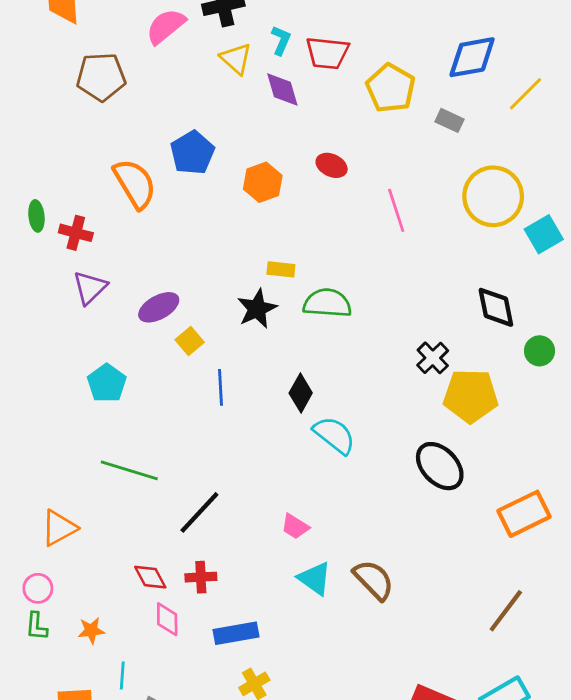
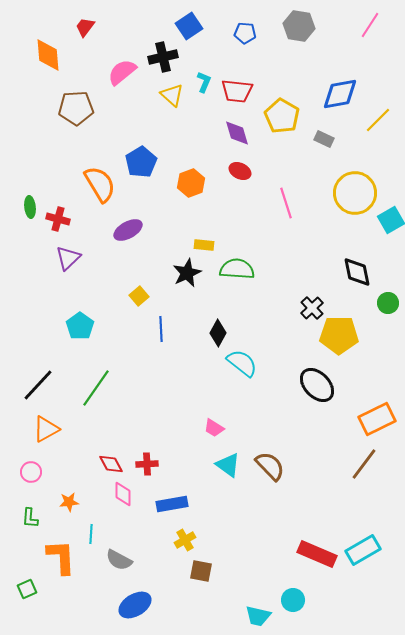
purple diamond: (282, 90) -> (237, 133), moved
purple ellipse: (159, 307) -> (128, 230), moved
green line: (129, 470) -> (96, 388), turned -72
black line: (199, 512) -> (38, 385), moved
brown line: (506, 611) -> (364, 464), moved
green L-shape: (36, 626) -> (30, 518), moved

